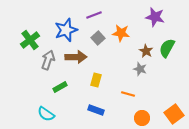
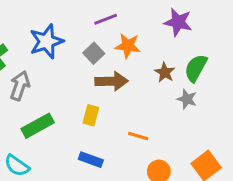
purple line: (94, 15) -> (106, 19), moved
brown arrow: (76, 57) -> (112, 81), moved
gray star: (140, 69) -> (187, 99), moved
green rectangle: (60, 87) -> (38, 126), size x1.5

